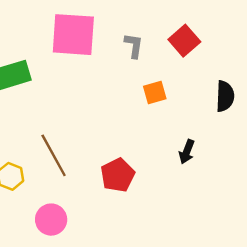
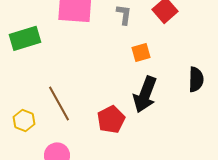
black semicircle: (225, 96) -> (196, 79), moved
black arrow: (187, 152) -> (145, 94), moved, size x1.8

